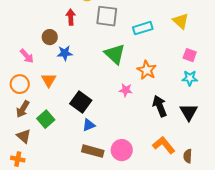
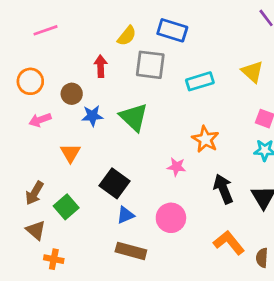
green triangle: (115, 54) -> (134, 117), moved
pink arrow: (27, 56) -> (40, 120), turned 112
orange circle: (20, 84) -> (30, 81), moved
pink circle: (122, 150) -> (171, 218), moved
orange cross: (18, 159) -> (54, 259), moved

